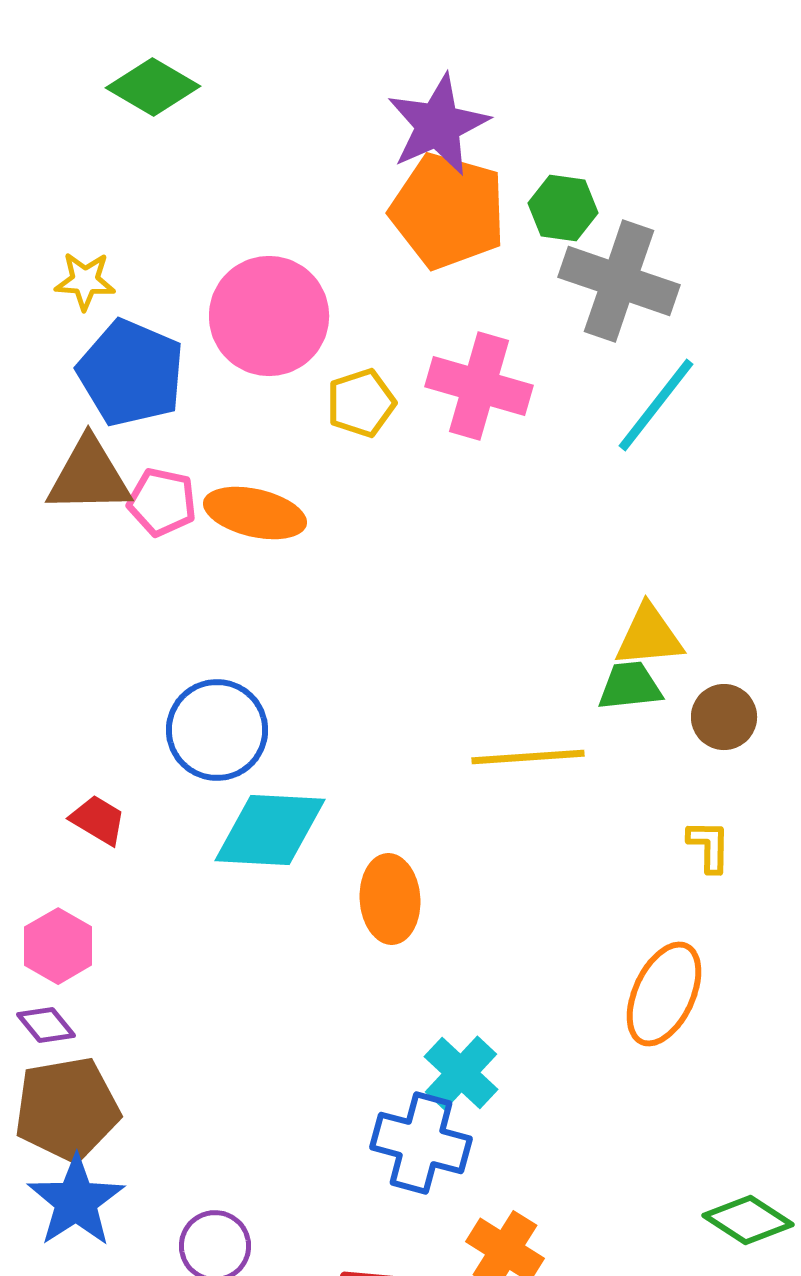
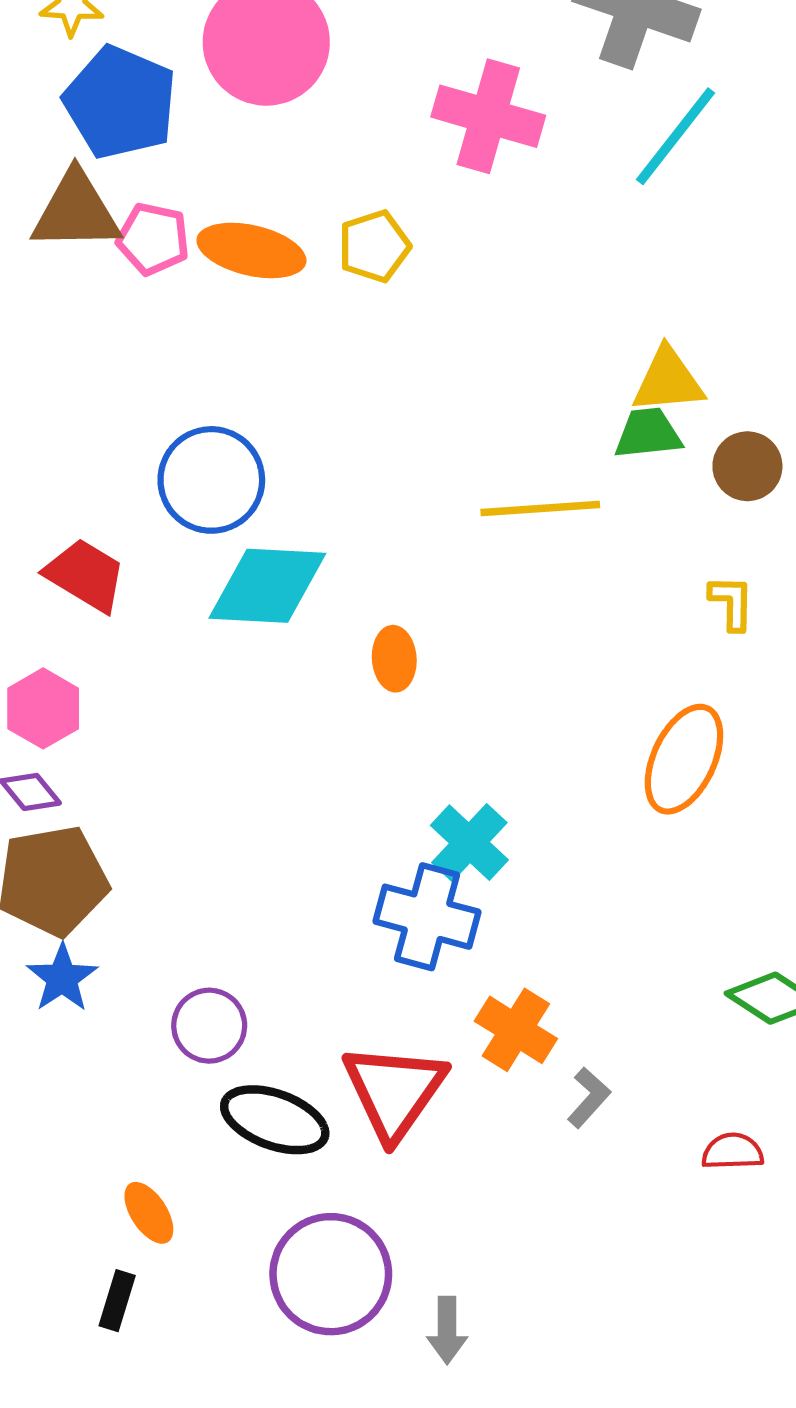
yellow pentagon: (361, 403) -> (374, 246), moved
red trapezoid: (98, 820) -> (85, 575), size x1.4
orange ellipse: (390, 899) -> (394, 659), size x0.7
blue star: (76, 1201) -> (62, 978), size x0.7

